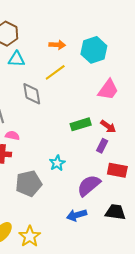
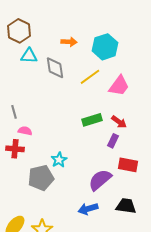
yellow line: (55, 72) -> (90, 77), moved
gray diamond: (32, 94) -> (55, 68), moved
cyan star: (57, 163) -> (59, 160), moved

